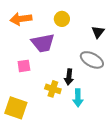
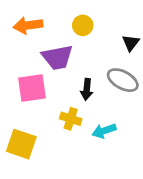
pink square: (24, 66) -> (32, 88), size x1.6
black arrow: (69, 77) -> (87, 89), moved
cyan arrow: (78, 98) -> (104, 131), turned 72

